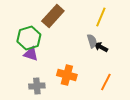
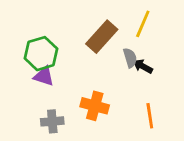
brown rectangle: (53, 16) -> (102, 37), moved
orange line: (106, 82) -> (150, 116), turned -36

